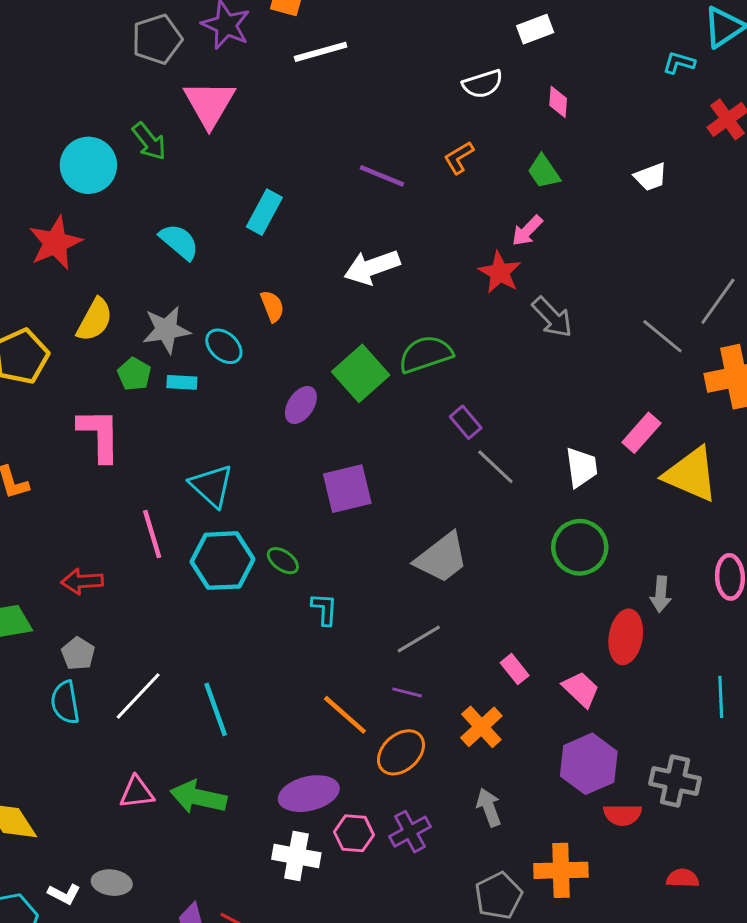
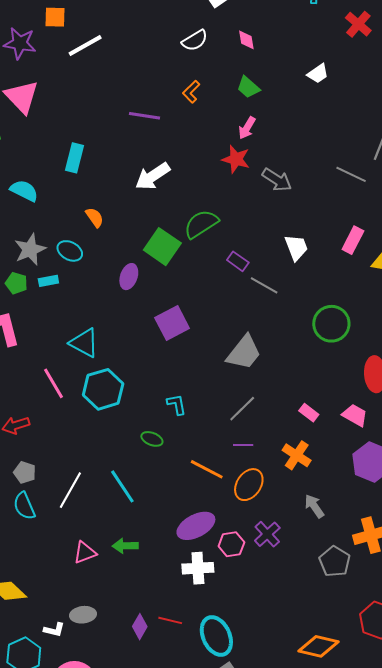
white trapezoid: (581, 467) -> (296, 247), moved
green ellipse: (283, 561) -> (152, 439), moved
green arrow: (198, 797) -> (125, 546), size x0.7

